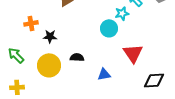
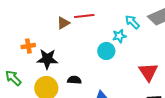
black star: (50, 36) -> (47, 59), size x1.5
red triangle: (133, 53) -> (148, 72), moved

